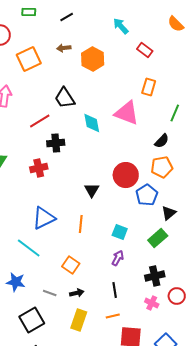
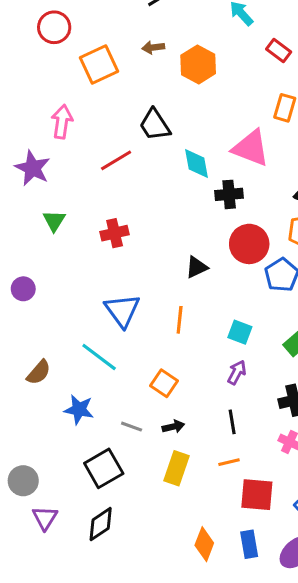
black cross: (56, 143) -> (229, 194), moved
black triangle: (92, 190) -> (197, 267), turned 35
blue triangle: (44, 218) -> (122, 310), turned -40

